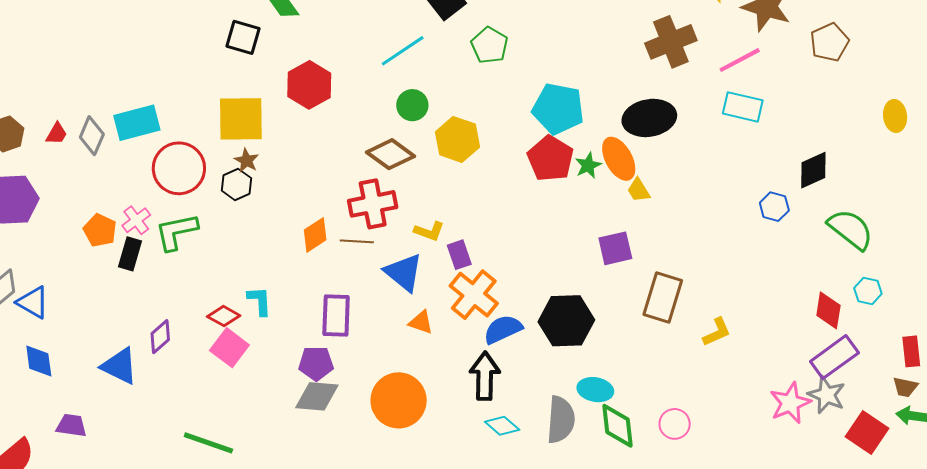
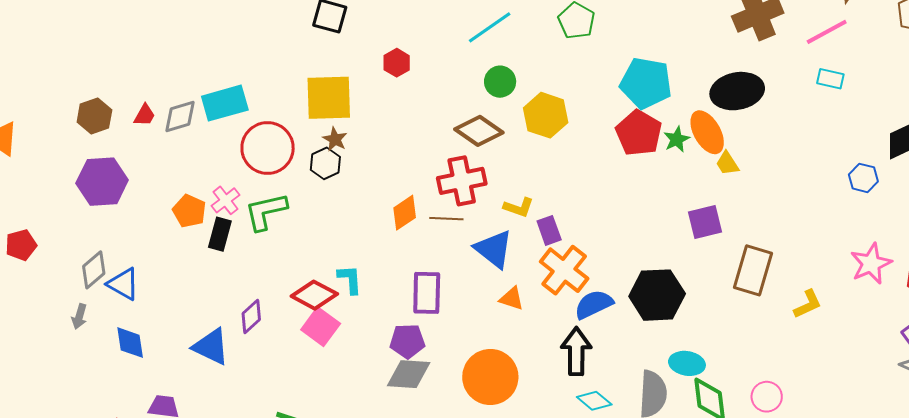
red hexagon: (309, 85) -> (397, 63), size x0.6
cyan rectangle: (743, 107) -> (830, 79), size x0.7
gray diamond: (92, 136) -> (180, 117), turned 51
red diamond: (224, 316) -> (314, 295), size x1.4
pink star: (790, 403) -> (871, 264), moved

